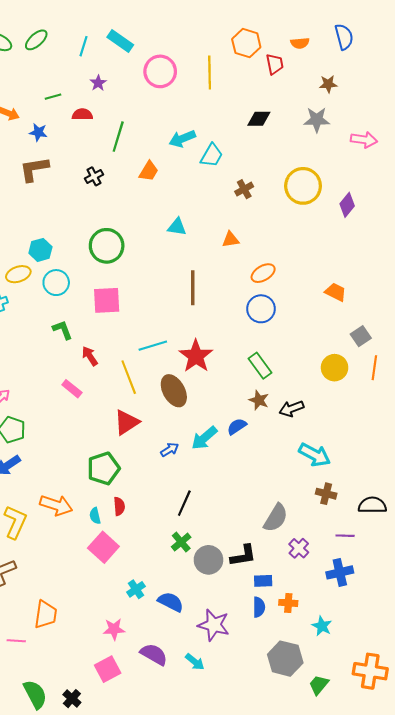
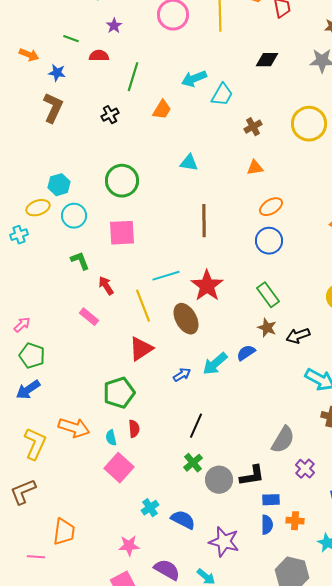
green line: (53, 97) -> (71, 39), turned 35
brown L-shape: (34, 169) -> (53, 108), turned 124
orange triangle: (231, 239) -> (255, 168), moved

